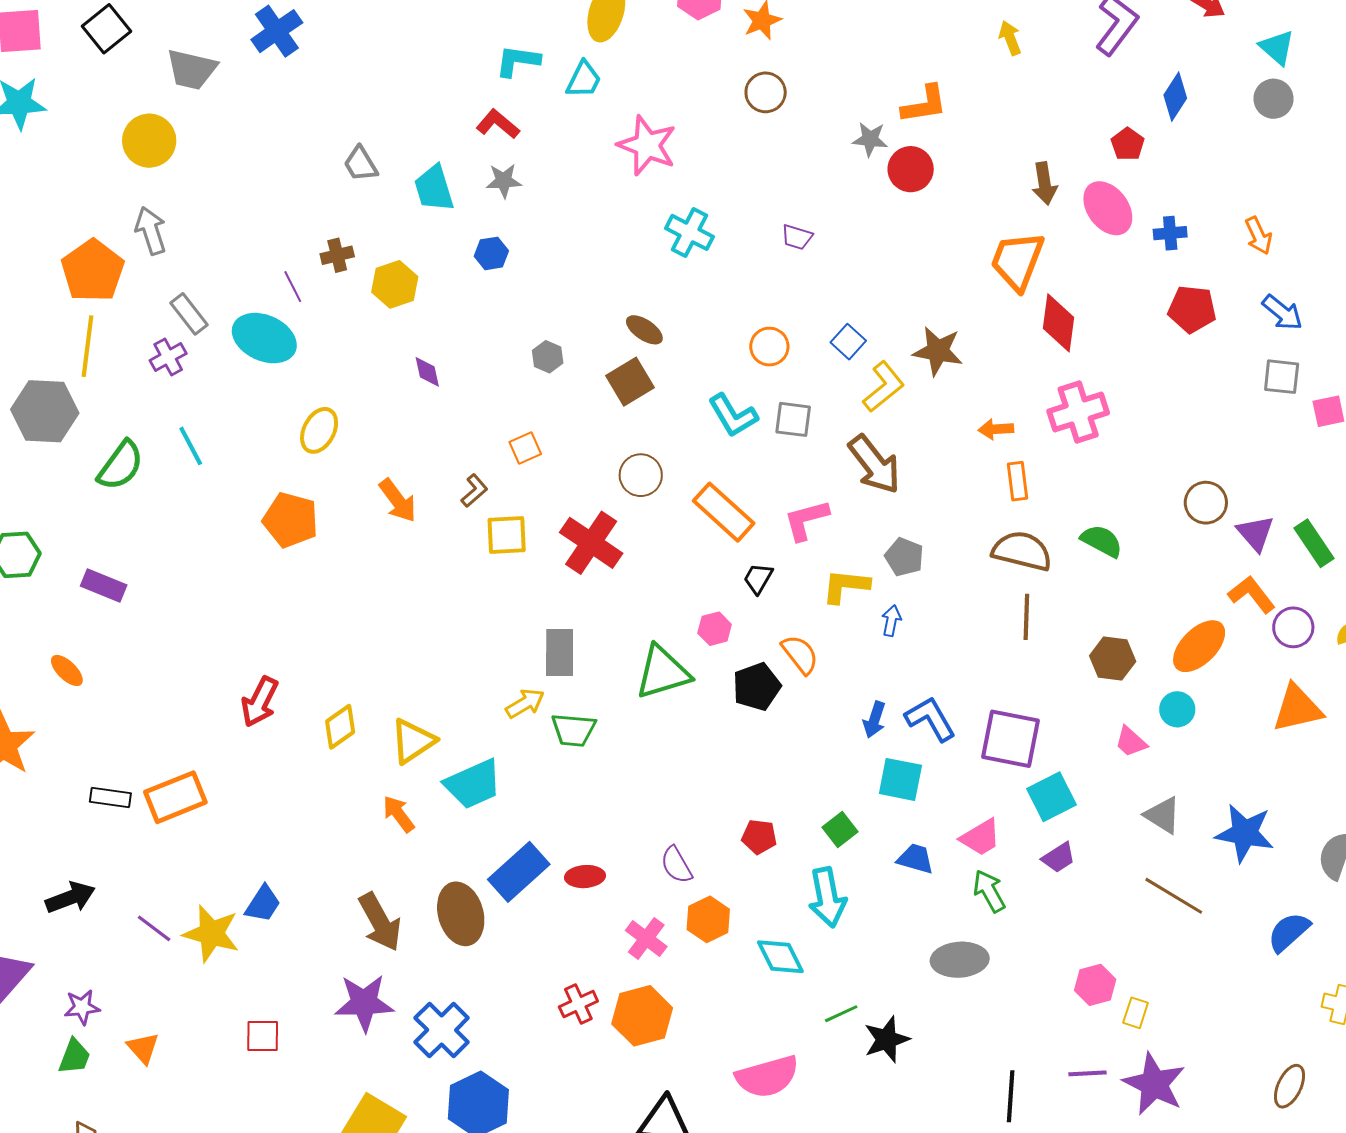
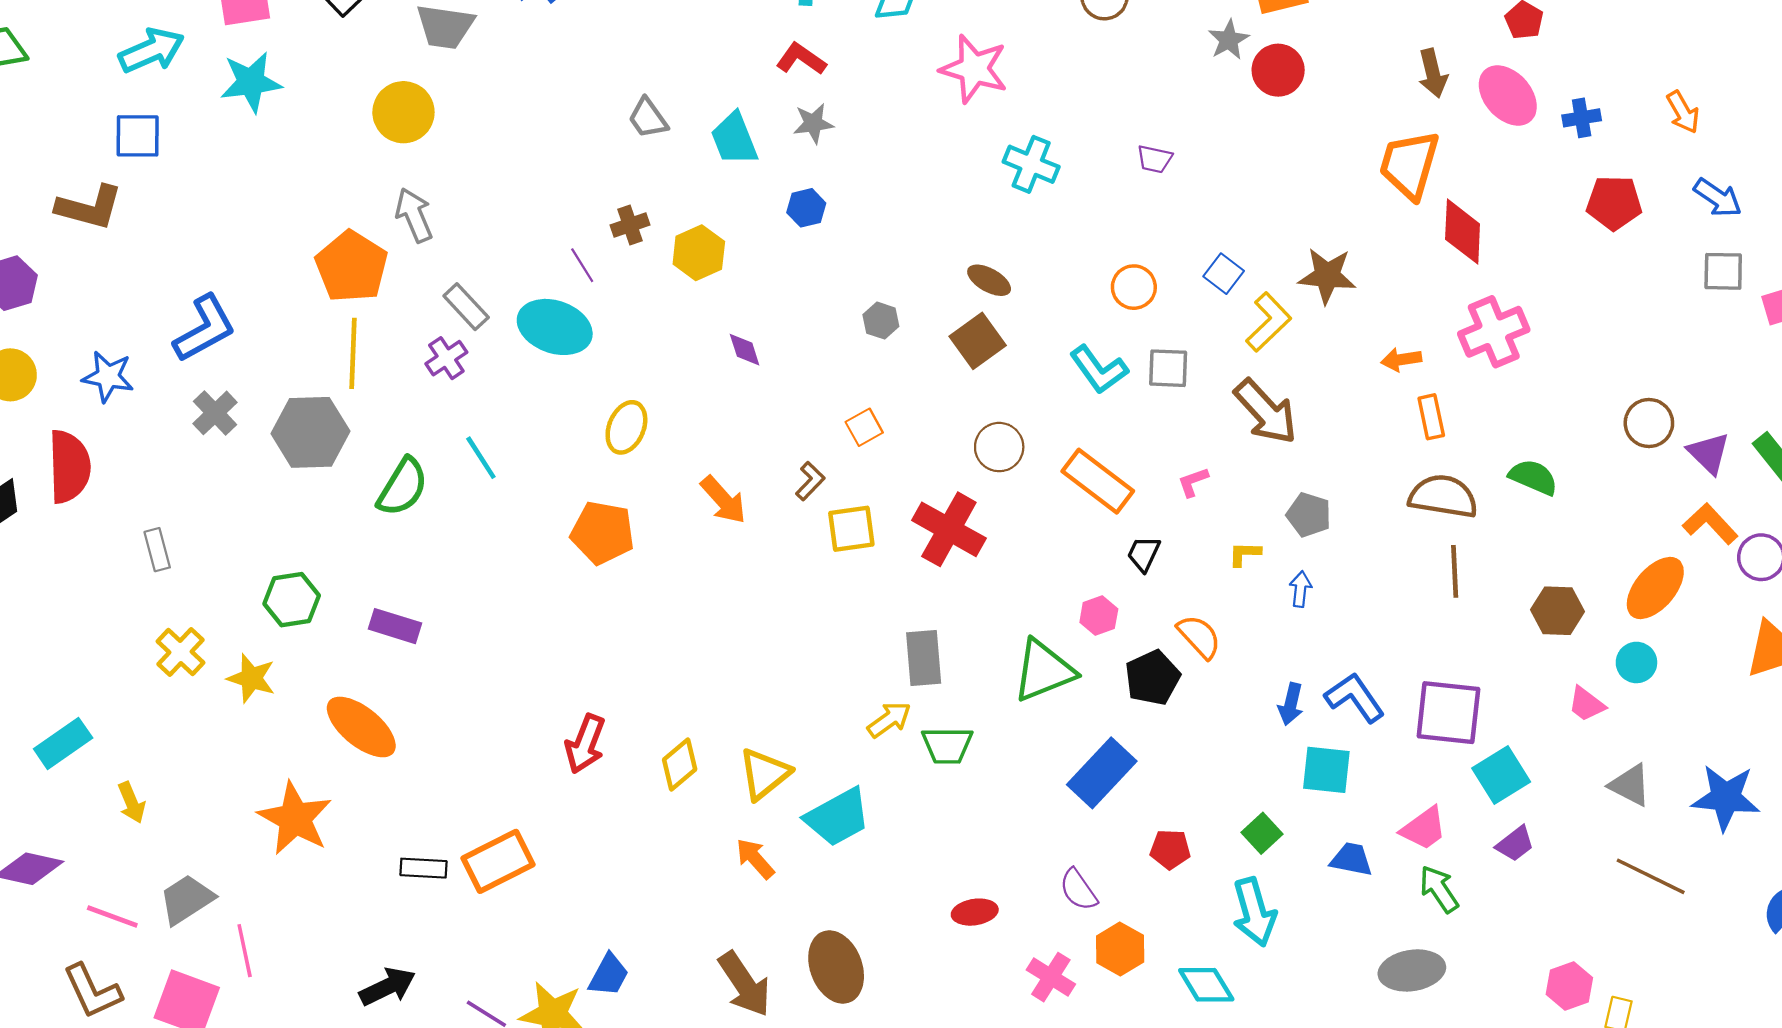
gray star: (870, 139) -> (1229, 40), turned -30
pink L-shape: (806, 520) -> (1193, 482), size x0.6
yellow L-shape: (846, 586) -> (1245, 554), size x0.6
orange ellipse: (67, 670) -> (361, 727), size x1.8
blue rectangle: (519, 872) -> (1102, 773), moved

